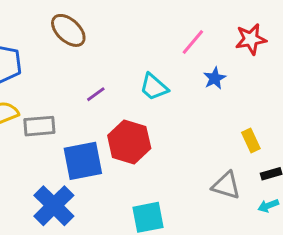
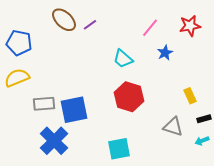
purple line: (96, 94) -> (90, 25), moved
gray rectangle: (39, 126) -> (44, 104), moved
red hexagon: (129, 142) -> (129, 97), moved

